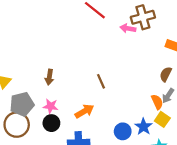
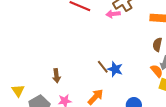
blue star: (143, 127) -> (115, 69), moved

